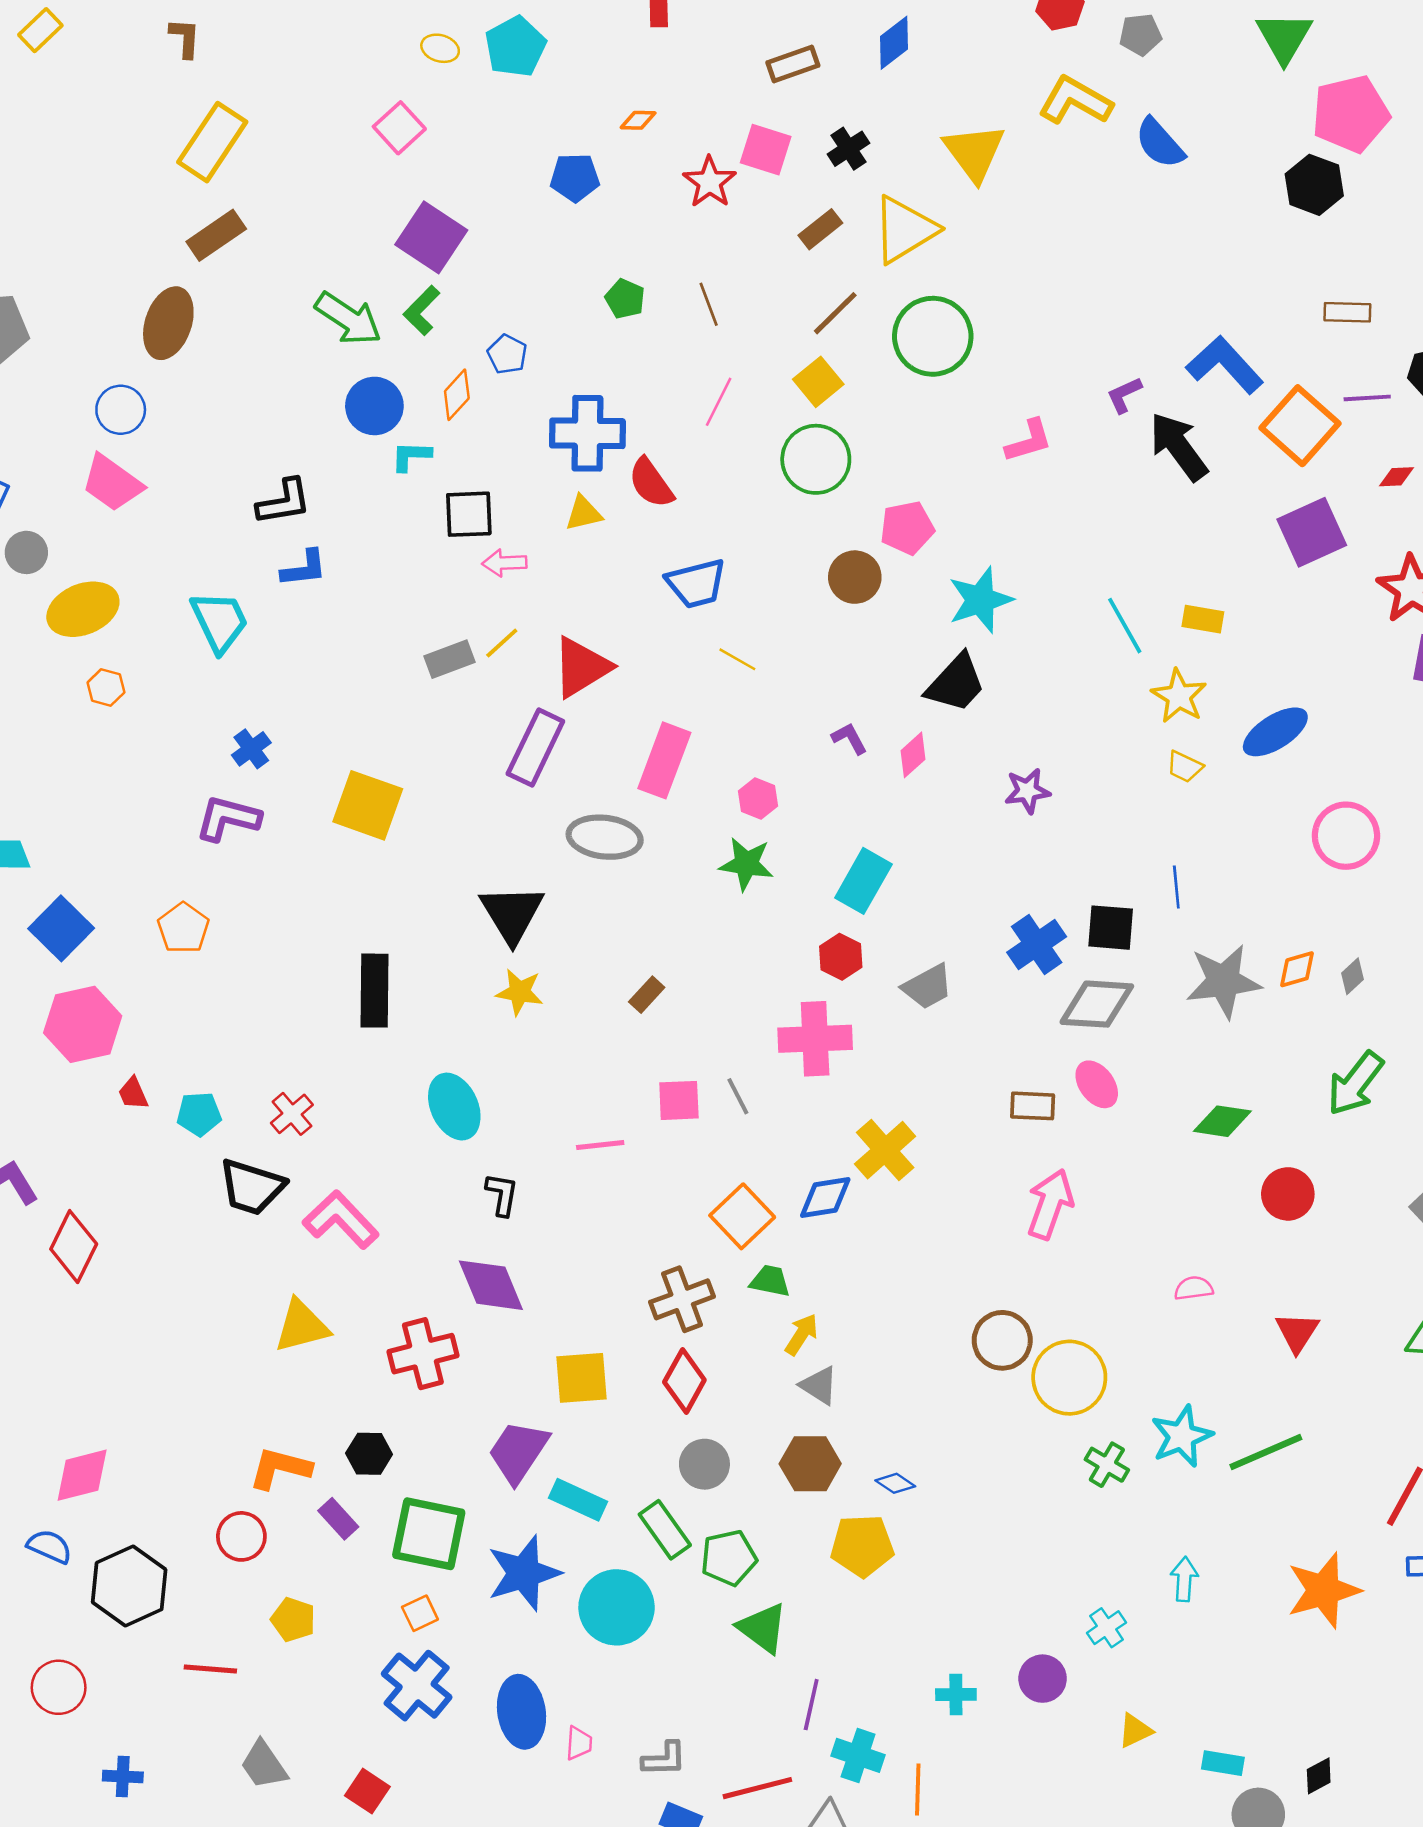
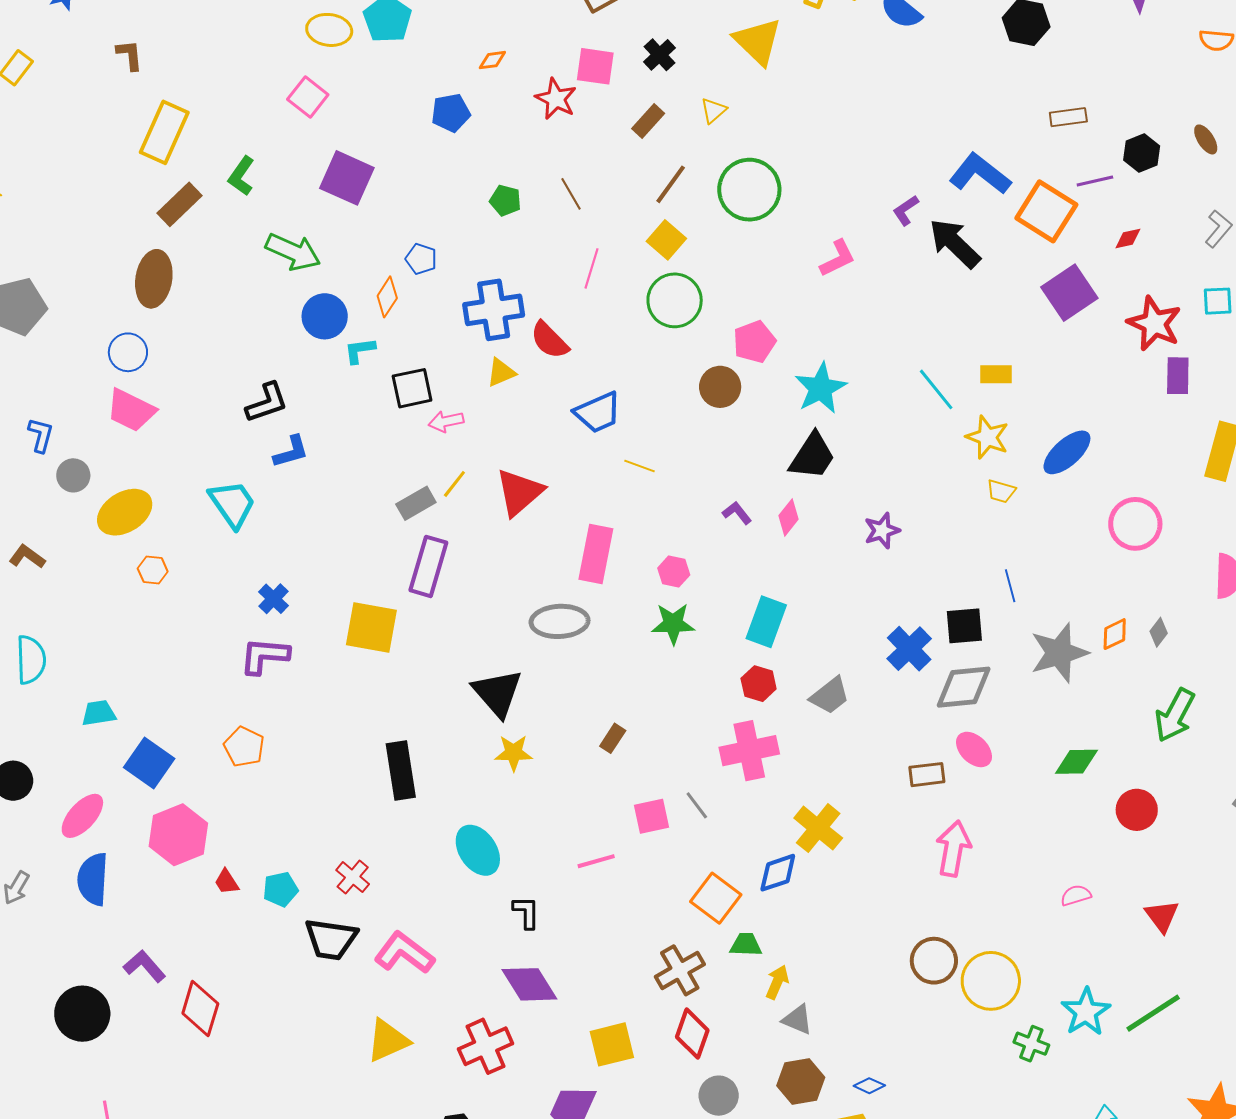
yellow ellipse: (440, 48) -> (329, 30), size x1.5
yellow triangle: (904, 230) -> (713, 110), size x0.5
green L-shape: (422, 310) -> (241, 176), moved
purple rectangle: (535, 748) -> (428, 566), moved

